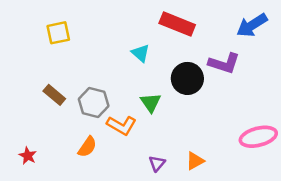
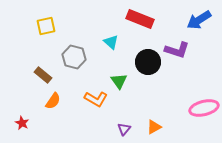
gray hexagon: (94, 103) -> (74, 57), moved
orange semicircle: (87, 147) -> (53, 101), moved

